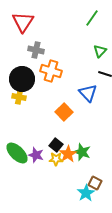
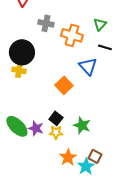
gray cross: (36, 50) -> (46, 23), moved
orange cross: (51, 71) -> (72, 35), moved
orange star: (68, 154) -> (68, 157), moved

